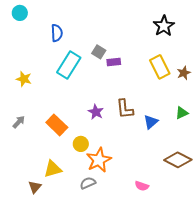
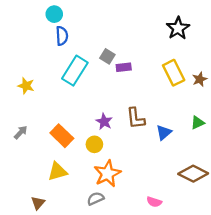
cyan circle: (20, 13) -> (54, 14), moved
yellow circle: (81, 144) -> (94, 144), moved
yellow triangle: (53, 169) -> (58, 171), moved

